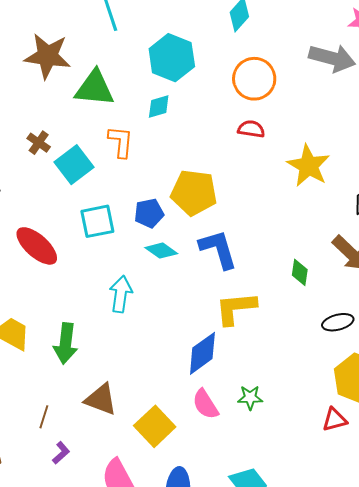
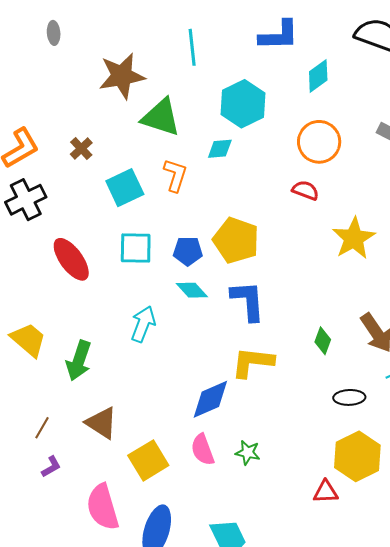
brown star: (47, 56) -> (122, 76), turned -30
brown cross: (39, 143) -> (81, 149), moved

